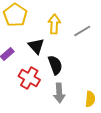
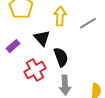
red cross: (29, 78) -> (35, 70), turned 30

